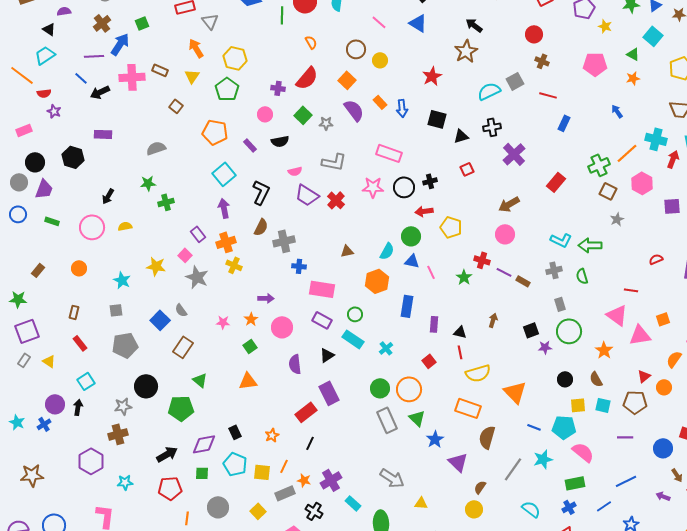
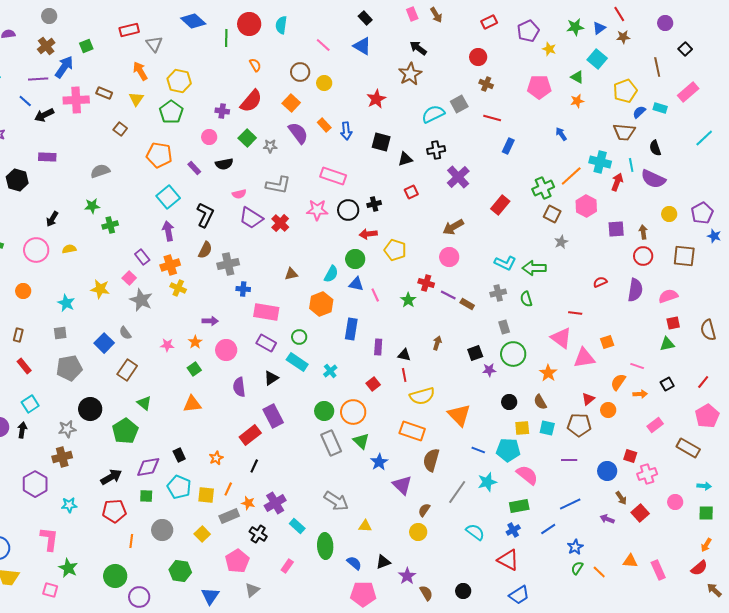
green pentagon: (181, 408) -> (125, 431), turned -30

